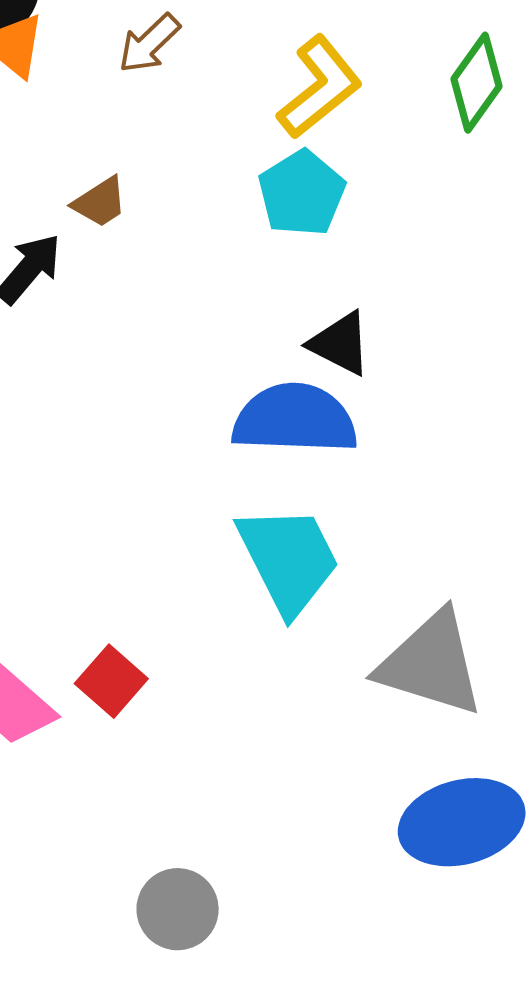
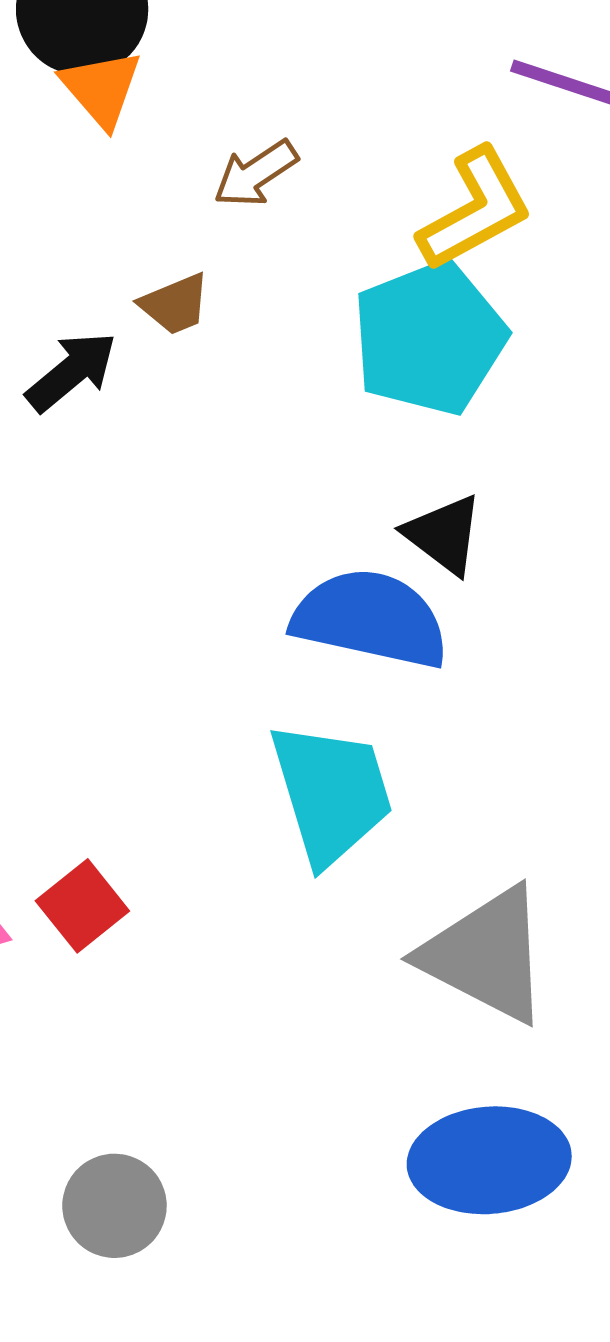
brown arrow: (149, 44) -> (256, 174), moved
cyan pentagon: (302, 193) -> (429, 338), size x1.4

